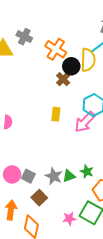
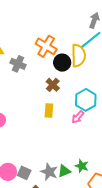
gray cross: (24, 37) -> (18, 64), moved
brown cross: (63, 79) -> (53, 85), moved
pink arrow: (85, 122) -> (78, 117), size x0.6

